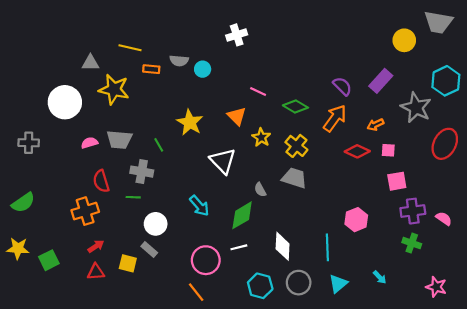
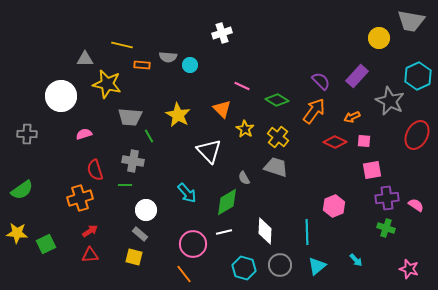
gray trapezoid: (119, 140) -> (130, 117), moved
yellow square: (128, 263) -> (134, 257), moved

